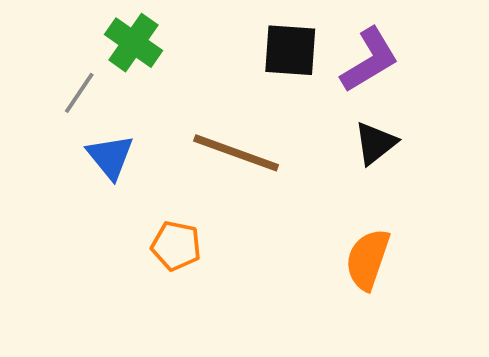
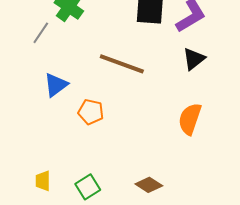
blue triangle: (110, 157) -> (56, 85), moved, turned 32

